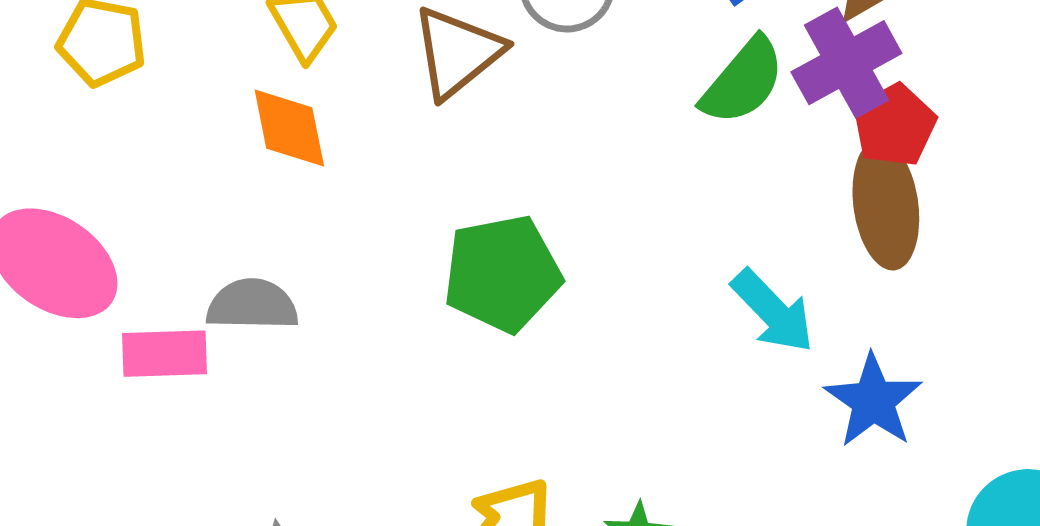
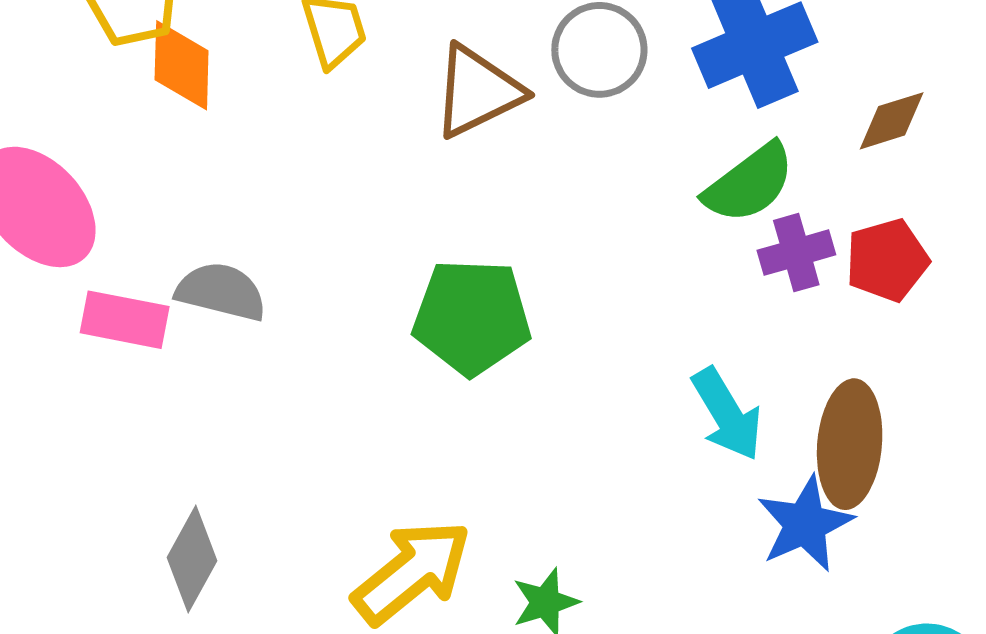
purple cross: (846, 63) -> (796, 253), moved, size x0.7
orange diamond: (289, 128) -> (182, 65), moved
brown ellipse: (886, 205) -> (850, 444), moved

